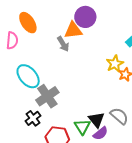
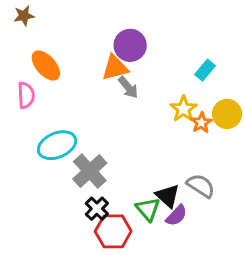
gray arrow: (63, 44) -> (128, 87), moved
cyan ellipse: (28, 76) -> (57, 145), turned -65
black cross: (33, 118) -> (97, 209), moved

